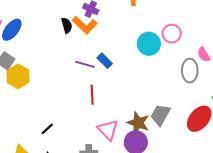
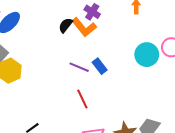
black semicircle: (67, 25) -> (66, 25), turned -133
red line: (92, 95) -> (82, 99), turned -30

